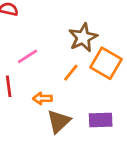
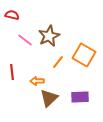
brown star: (83, 38) -> (49, 36), moved
pink line: (28, 56) -> (25, 40), moved, turned 70

